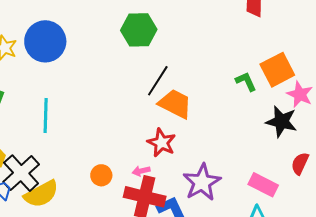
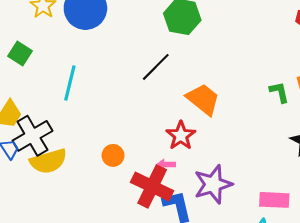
black line: (158, 81) -> (156, 67), moved
pink arrow: (141, 171) -> (166, 165), moved
pink rectangle: (263, 185) -> (274, 200), turned -36

